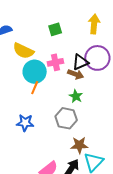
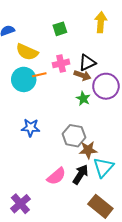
purple circle: (97, 58) -> (106, 86), moved
cyan circle: (35, 72) -> (24, 79), moved
orange line: (35, 88) -> (39, 75), moved, turned 56
gray hexagon: (66, 118) -> (74, 136), moved

